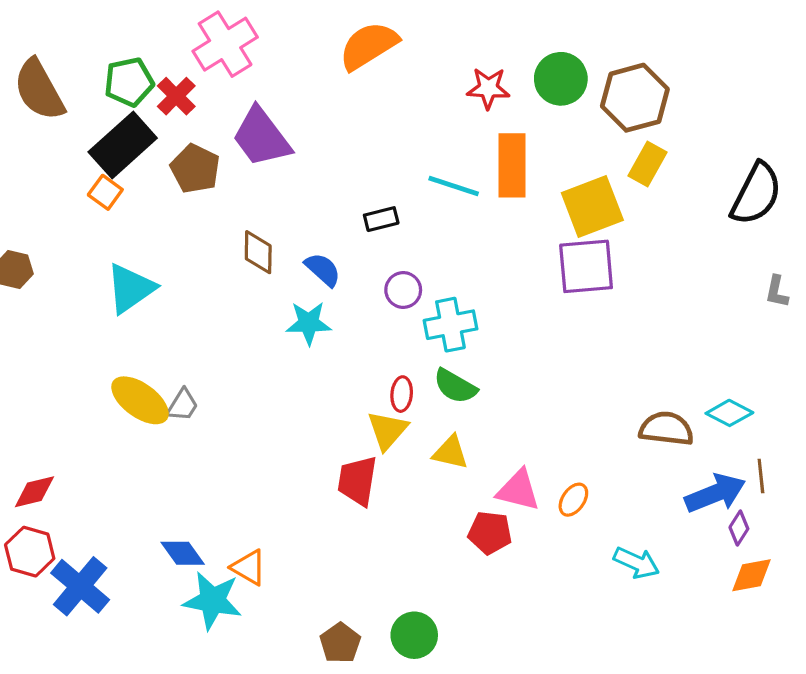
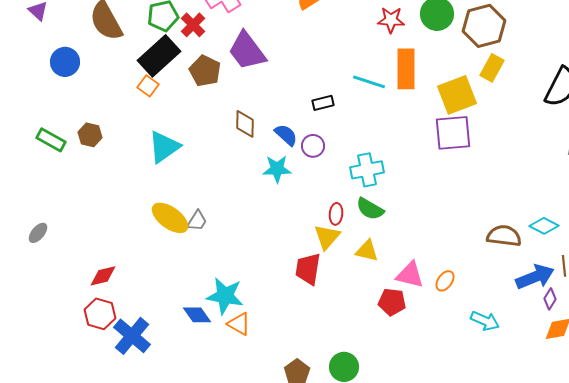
purple circle: (403, 290) -> (313, 146), moved
cyan star: (212, 600) -> (225, 296), moved

